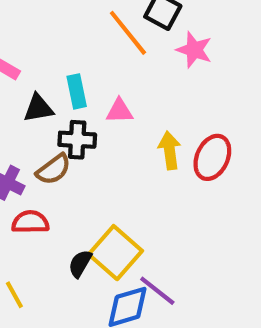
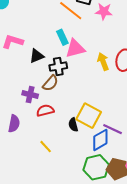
cyan rectangle: (77, 91) -> (62, 37), moved
pink triangle: (119, 111) -> (75, 48), size x1.5
black semicircle: (80, 264) -> (73, 125), turned -32

